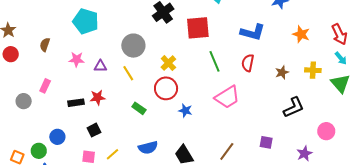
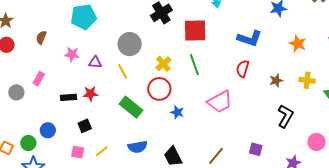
cyan pentagon: (86, 21) -> (84, 17), turned -30
green line: (214, 61) -> (194, 65), moved
black L-shape: (294, 107) -> (285, 116), turned -40
green rectangle: (139, 108) -> (131, 107), size x1.6

